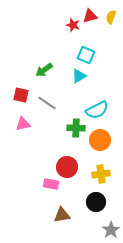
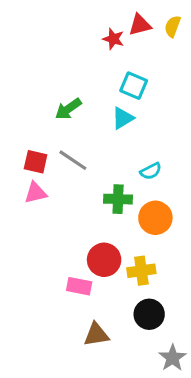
red square: (21, 95) -> (36, 162), moved
cyan semicircle: (97, 110) -> (151, 171), size x0.6
yellow cross: (101, 174) -> (141, 271), moved

